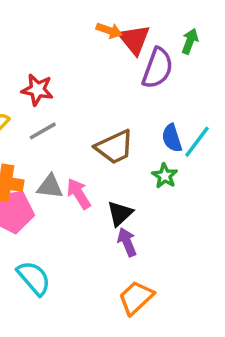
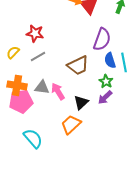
purple semicircle: (158, 68) -> (102, 39), moved
cyan line: (197, 142) -> (124, 62), turned -48
purple arrow: (127, 242) -> (105, 97), moved, turned -112
orange trapezoid: (136, 298) -> (71, 124), moved

